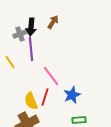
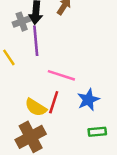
pink line: (51, 76) -> (61, 75), turned -35
yellow semicircle: (31, 101) -> (36, 107), turned -36

